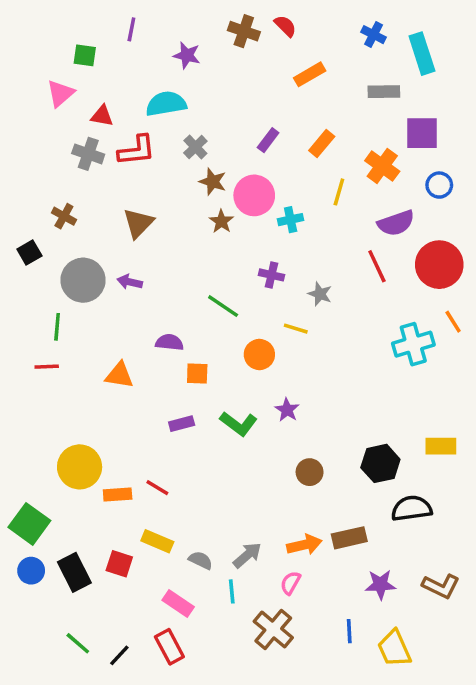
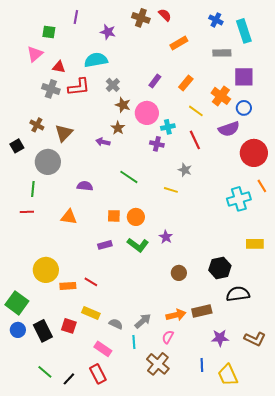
blue circle: (439, 185) -> (244, 108), moved
yellow line: (339, 192) -> (196, 111), turned -70
brown star: (221, 221) -> (118, 128), moved
brown triangle: (138, 223) -> (64, 133), moved
red line: (377, 266) -> (195, 140), moved
purple cross: (271, 275) -> (157, 144), moved
purple arrow: (130, 282) -> (103, 142), moved
purple semicircle: (169, 342) -> (85, 186), moved
orange circle: (259, 355) -> (136, 217), moved
yellow rectangle: (441, 446) -> (255, 244), moved

